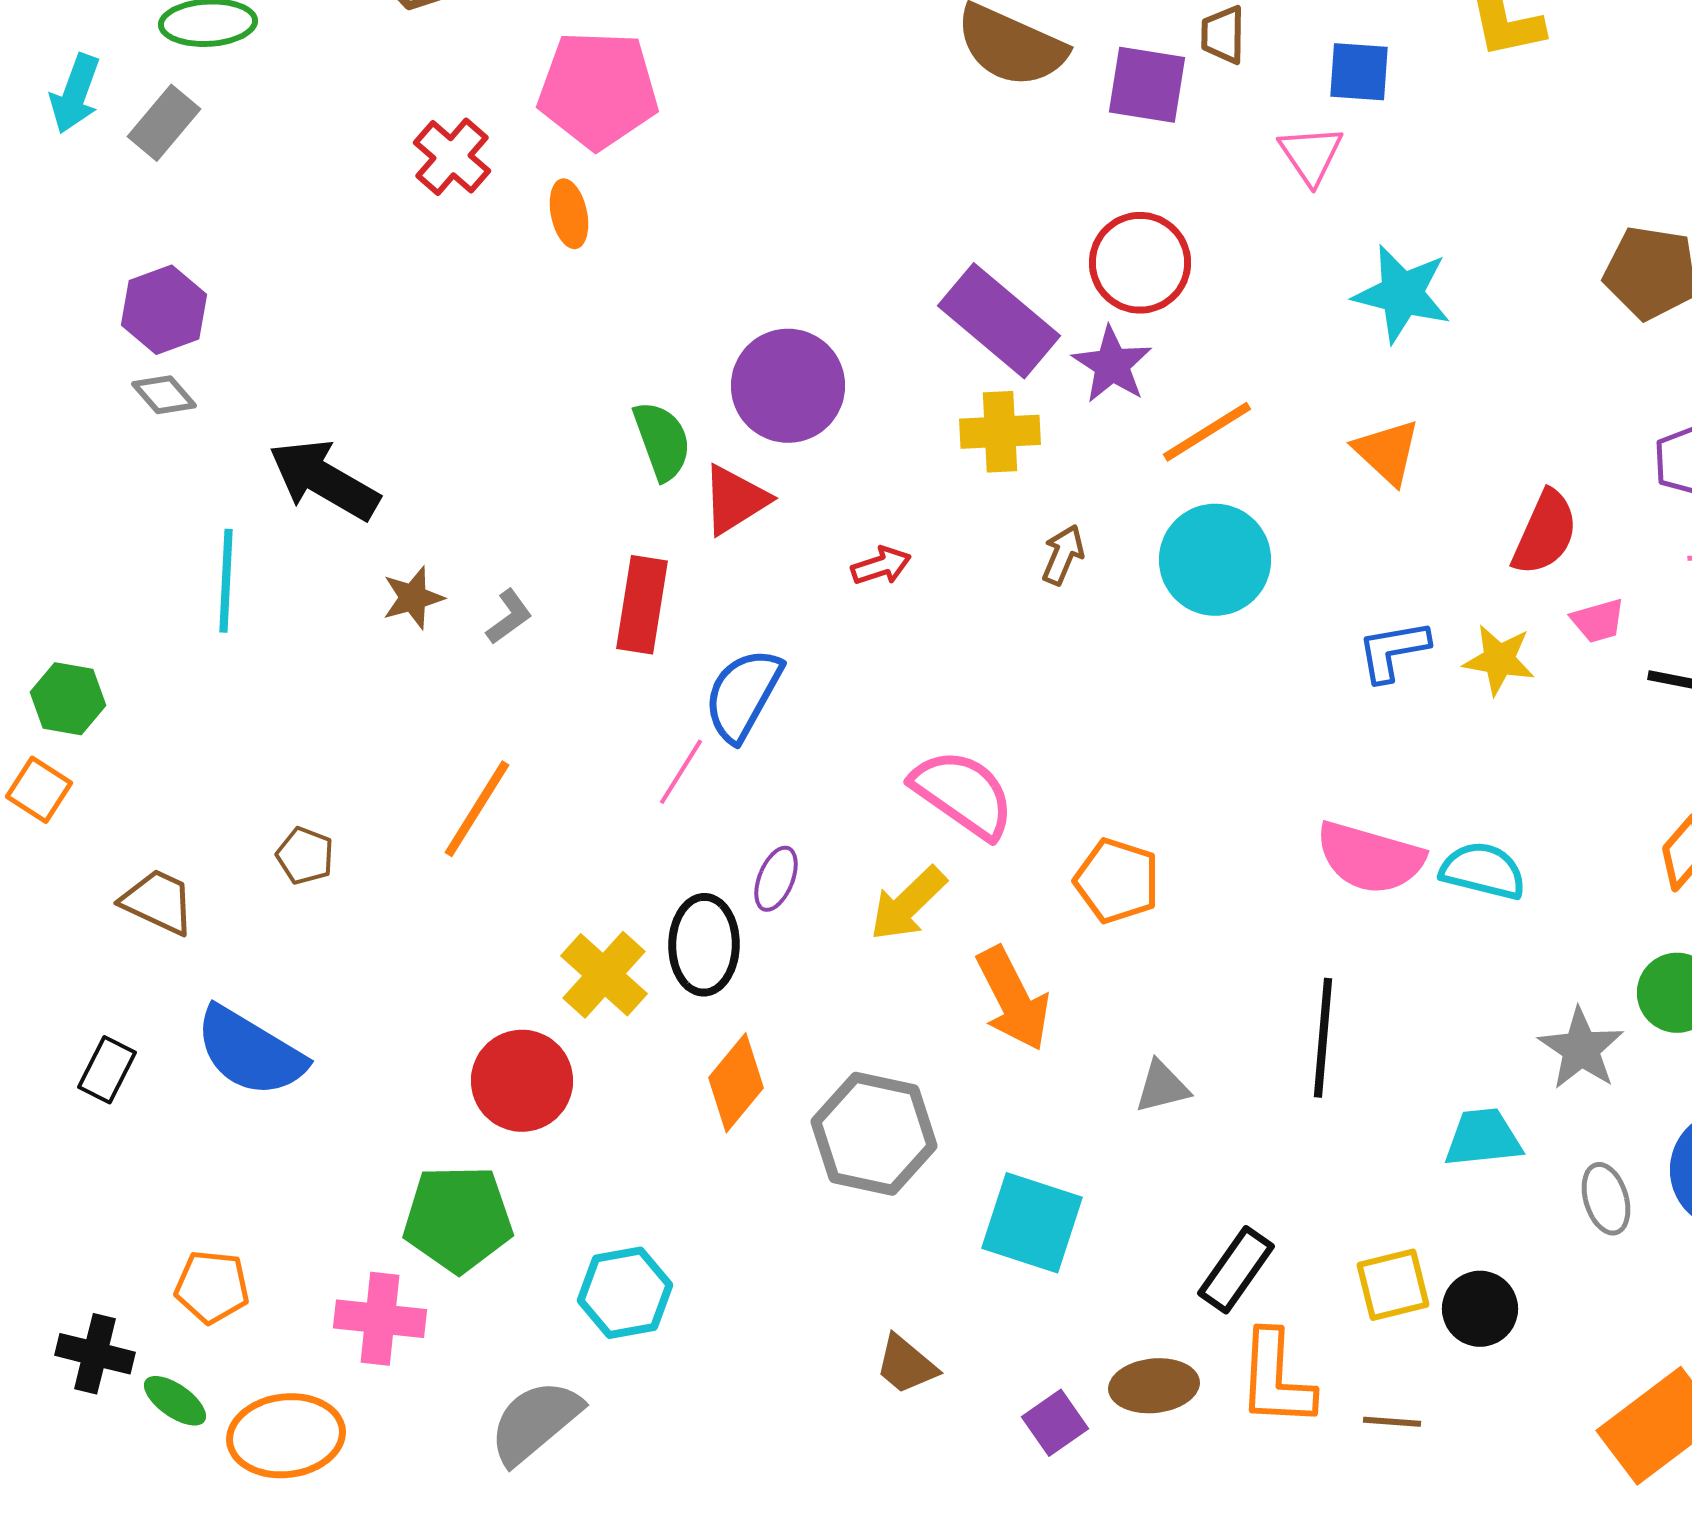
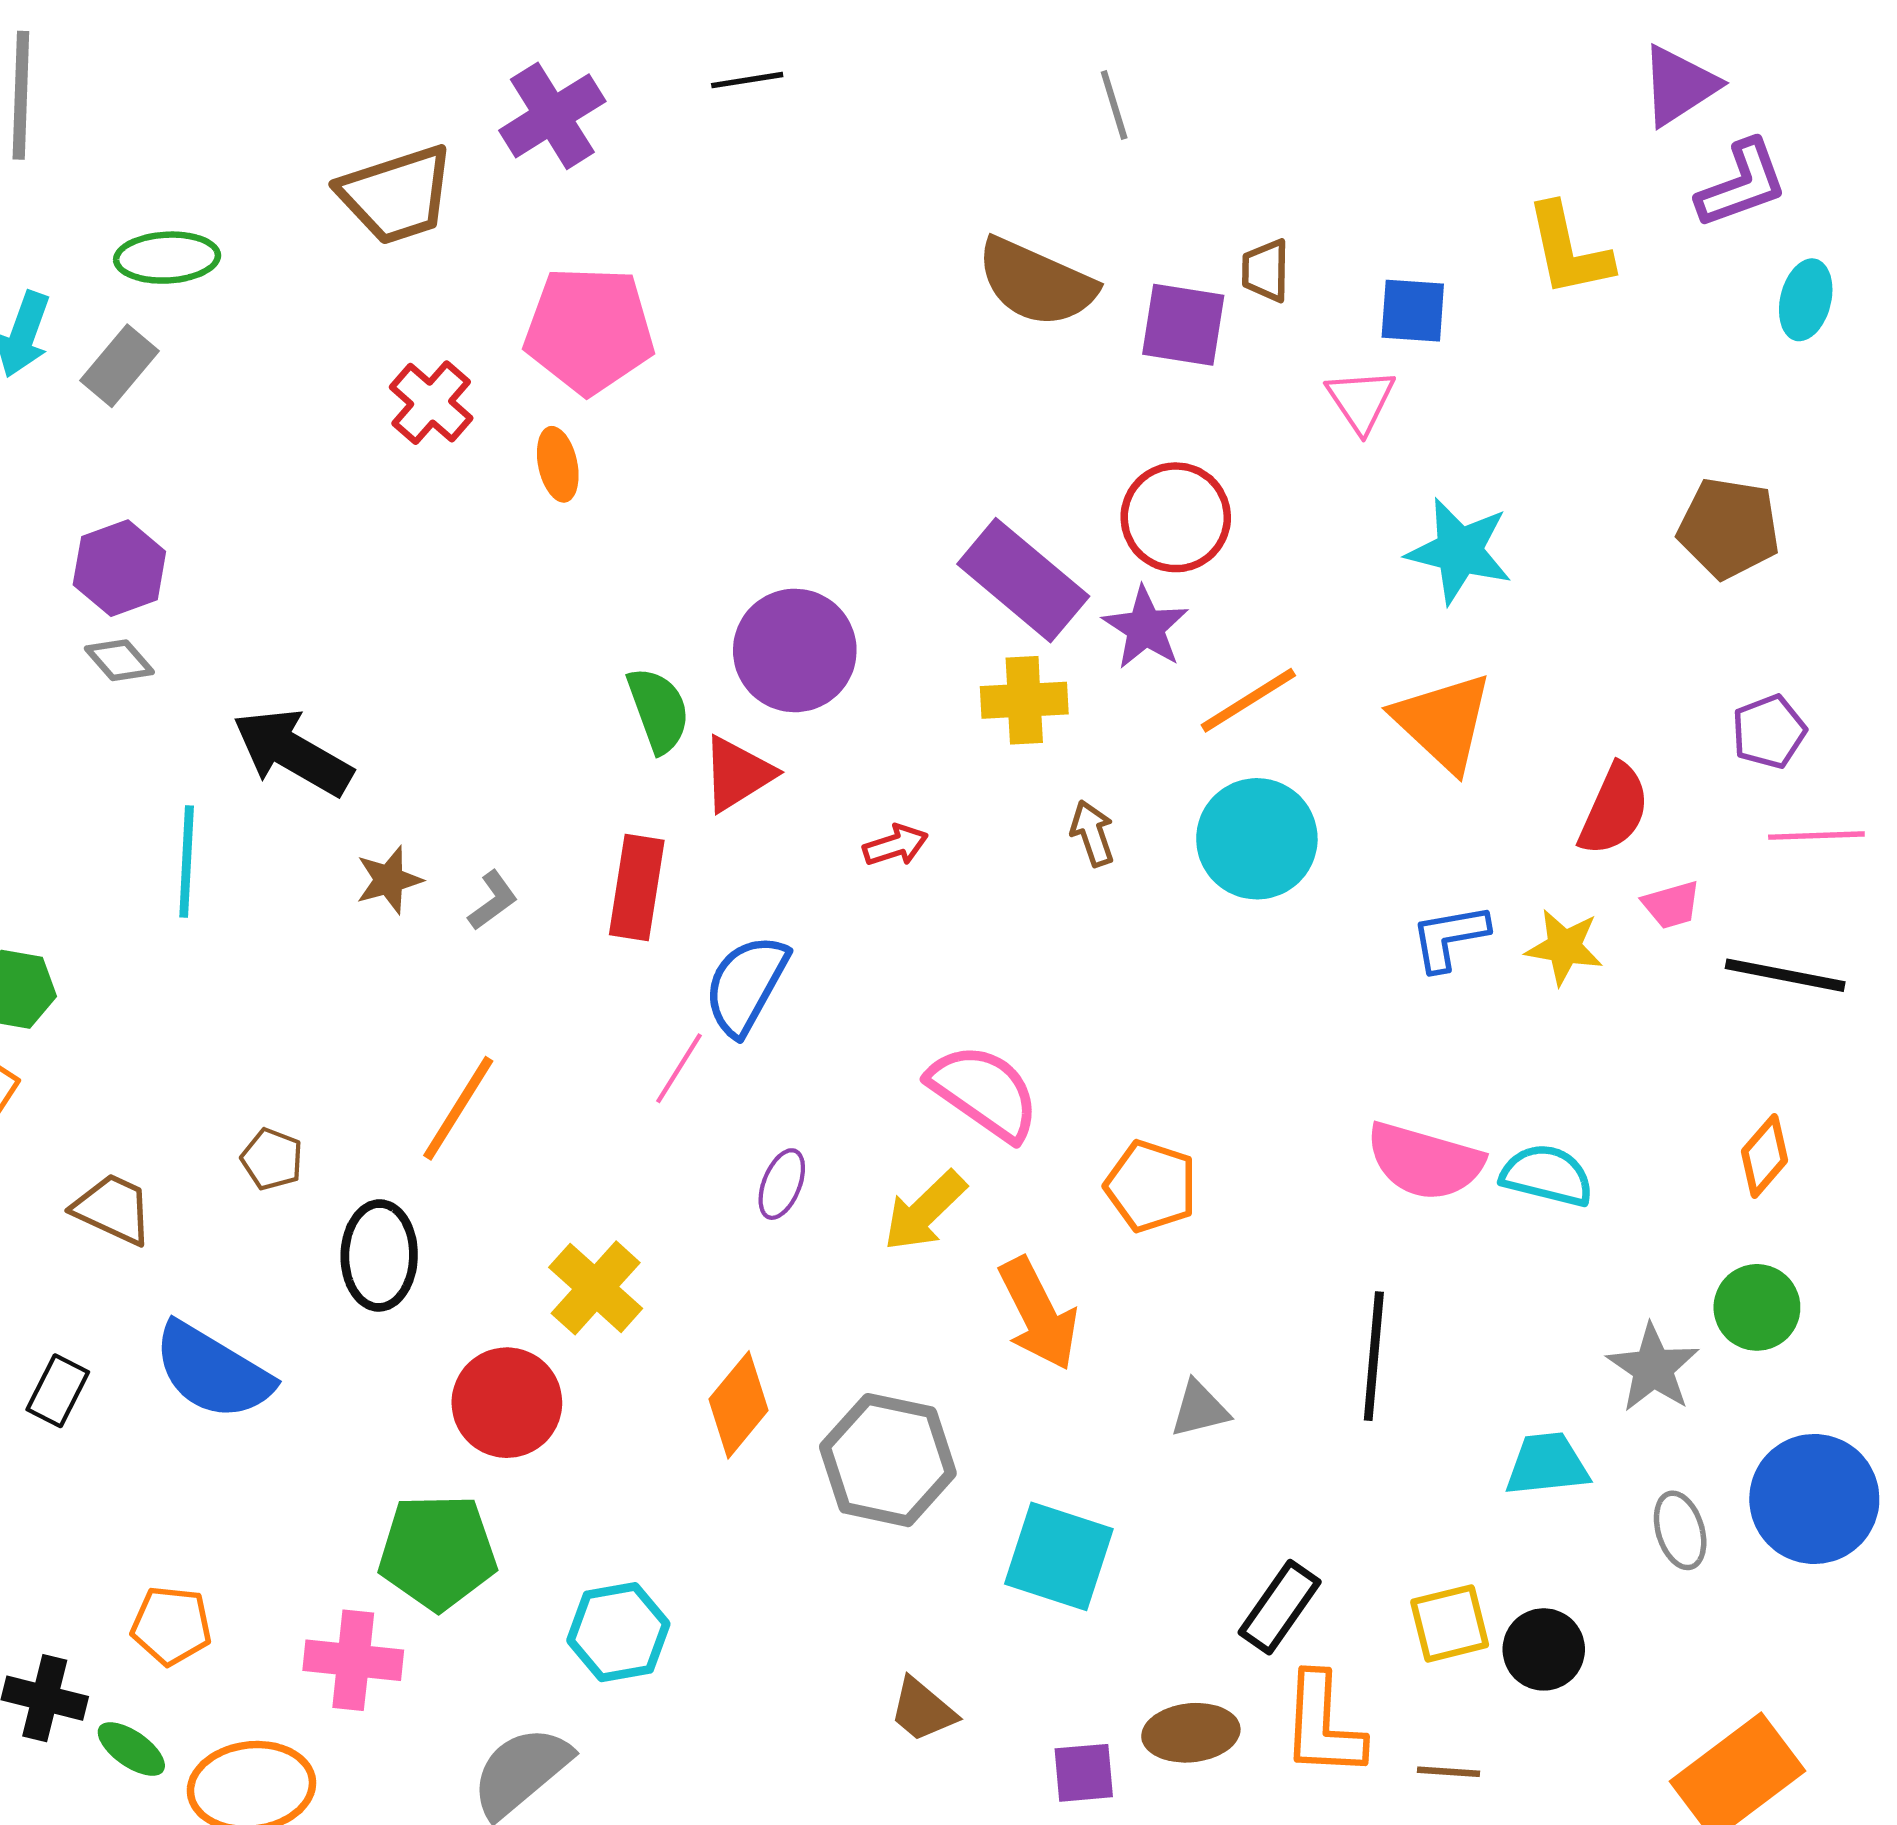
orange triangle: (1387, 452) -> (1443, 722), size x1.4
brown arrow: (1063, 555) -> (1092, 833), turned -42
black ellipse: (704, 945) -> (379, 1255), moved
purple square: (1055, 1423) -> (1084, 1773), turned 30

